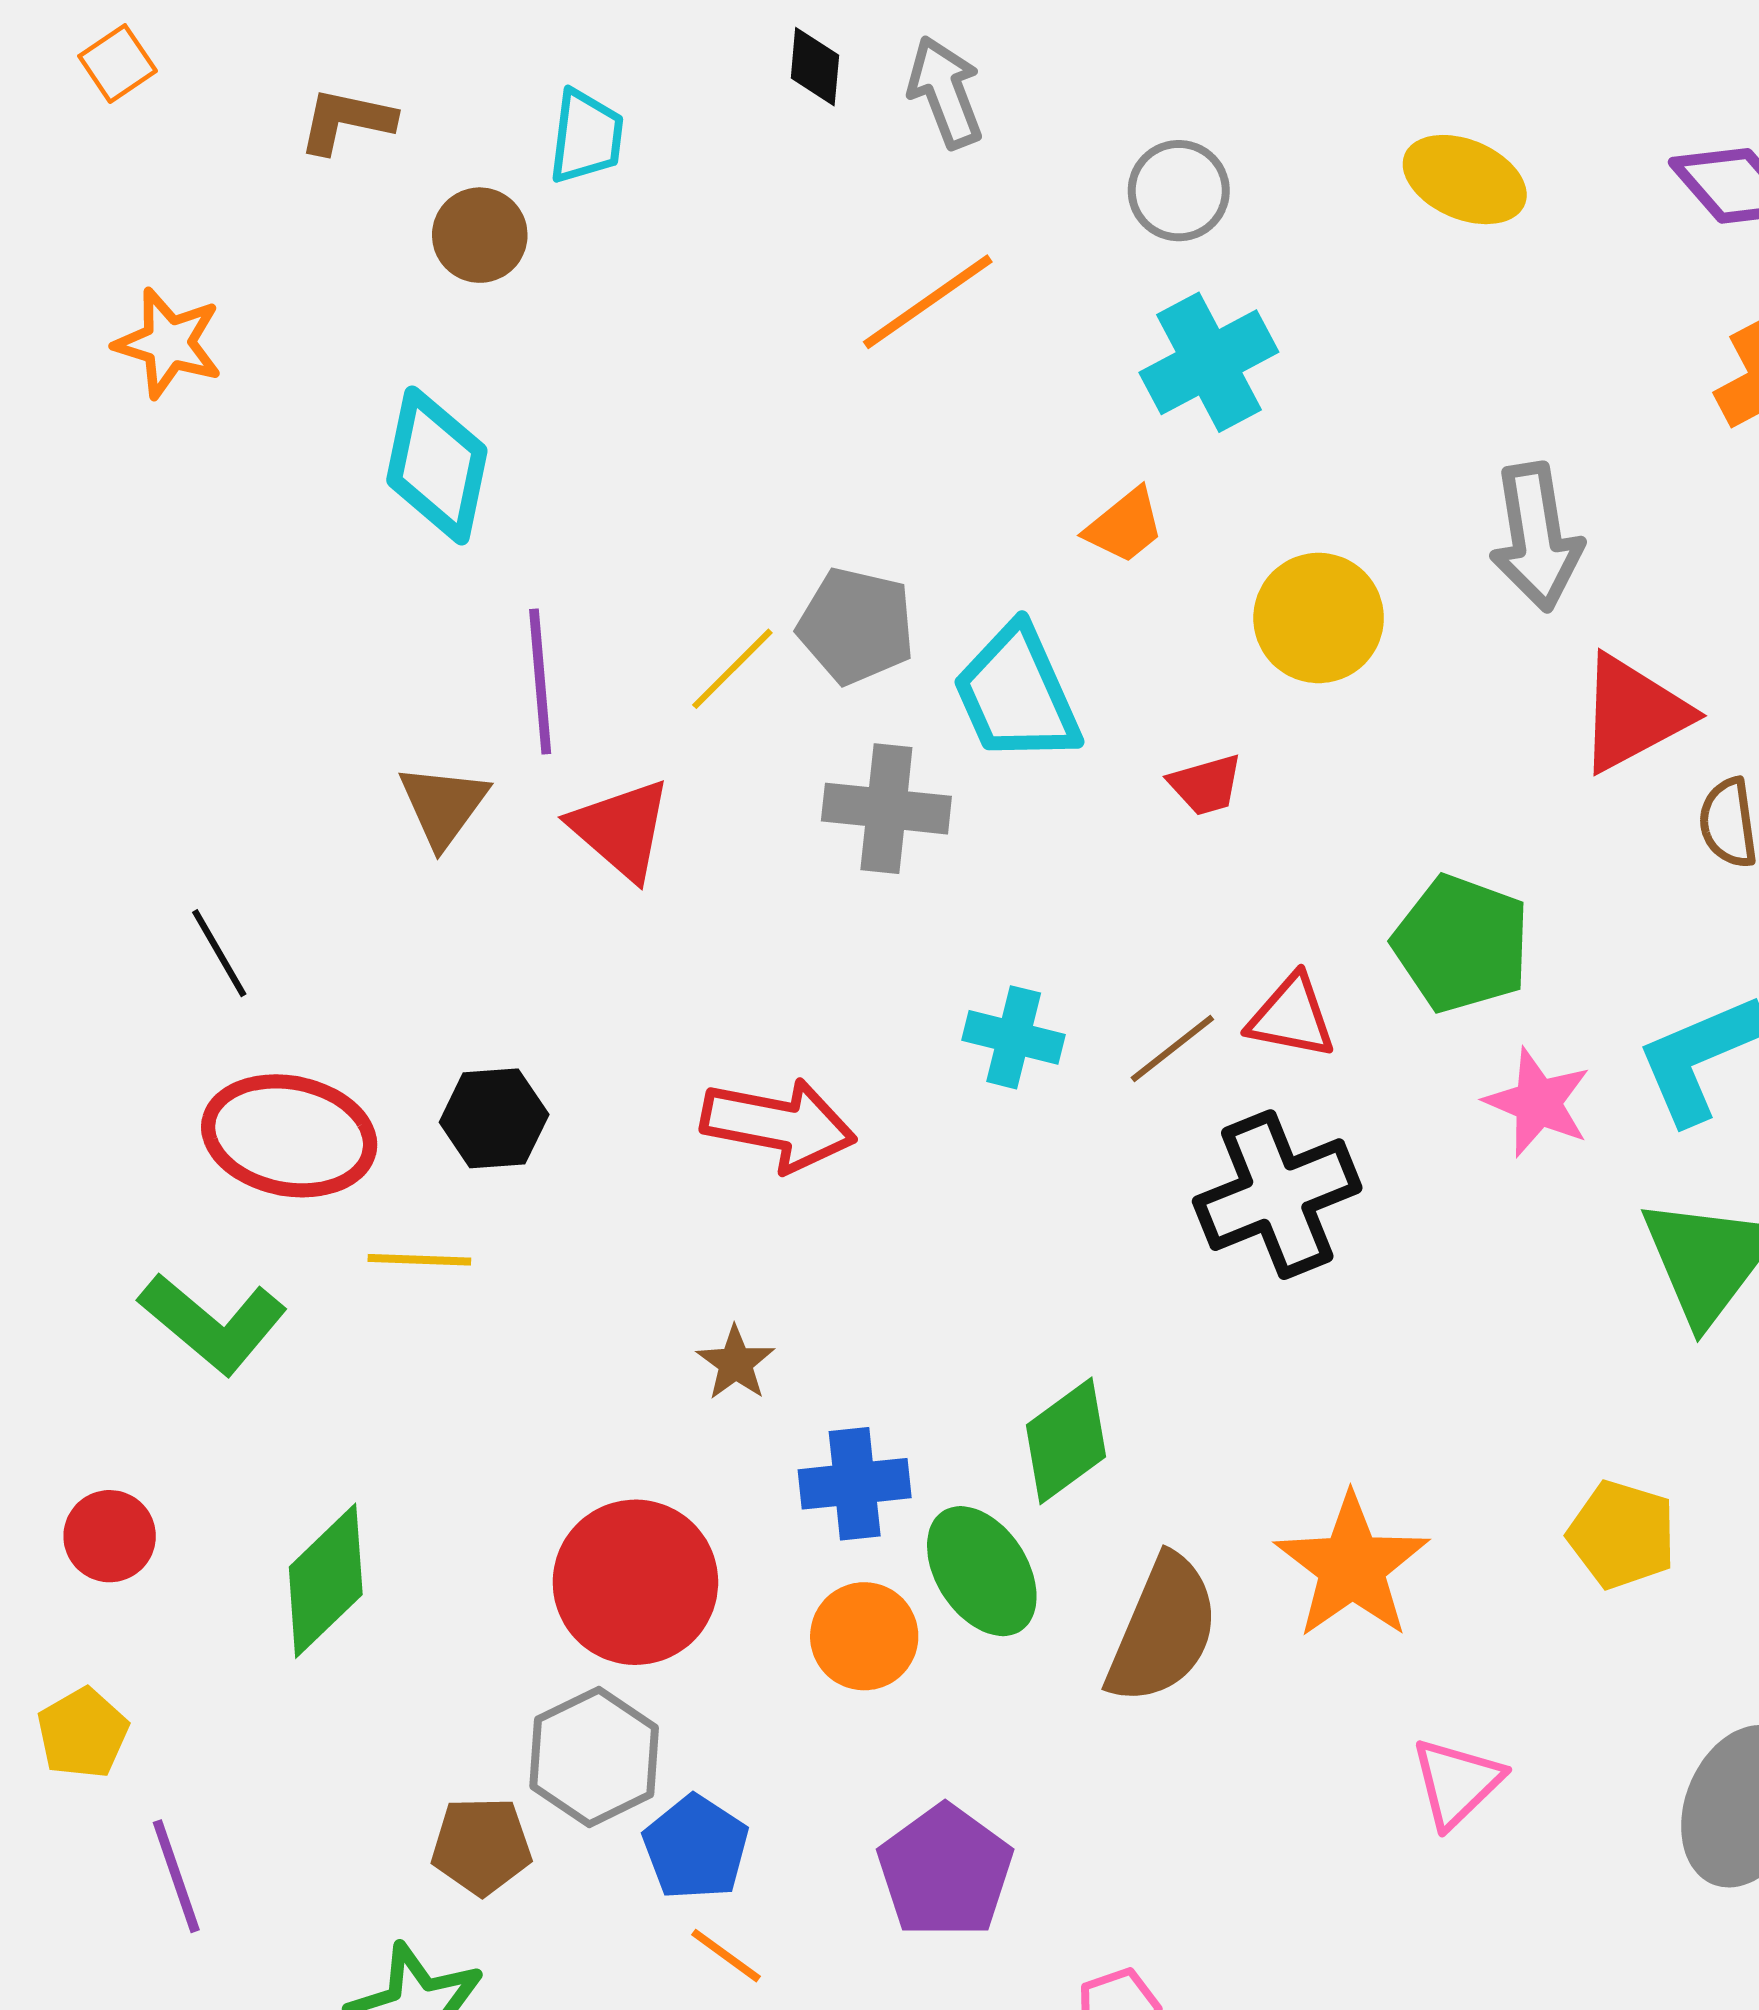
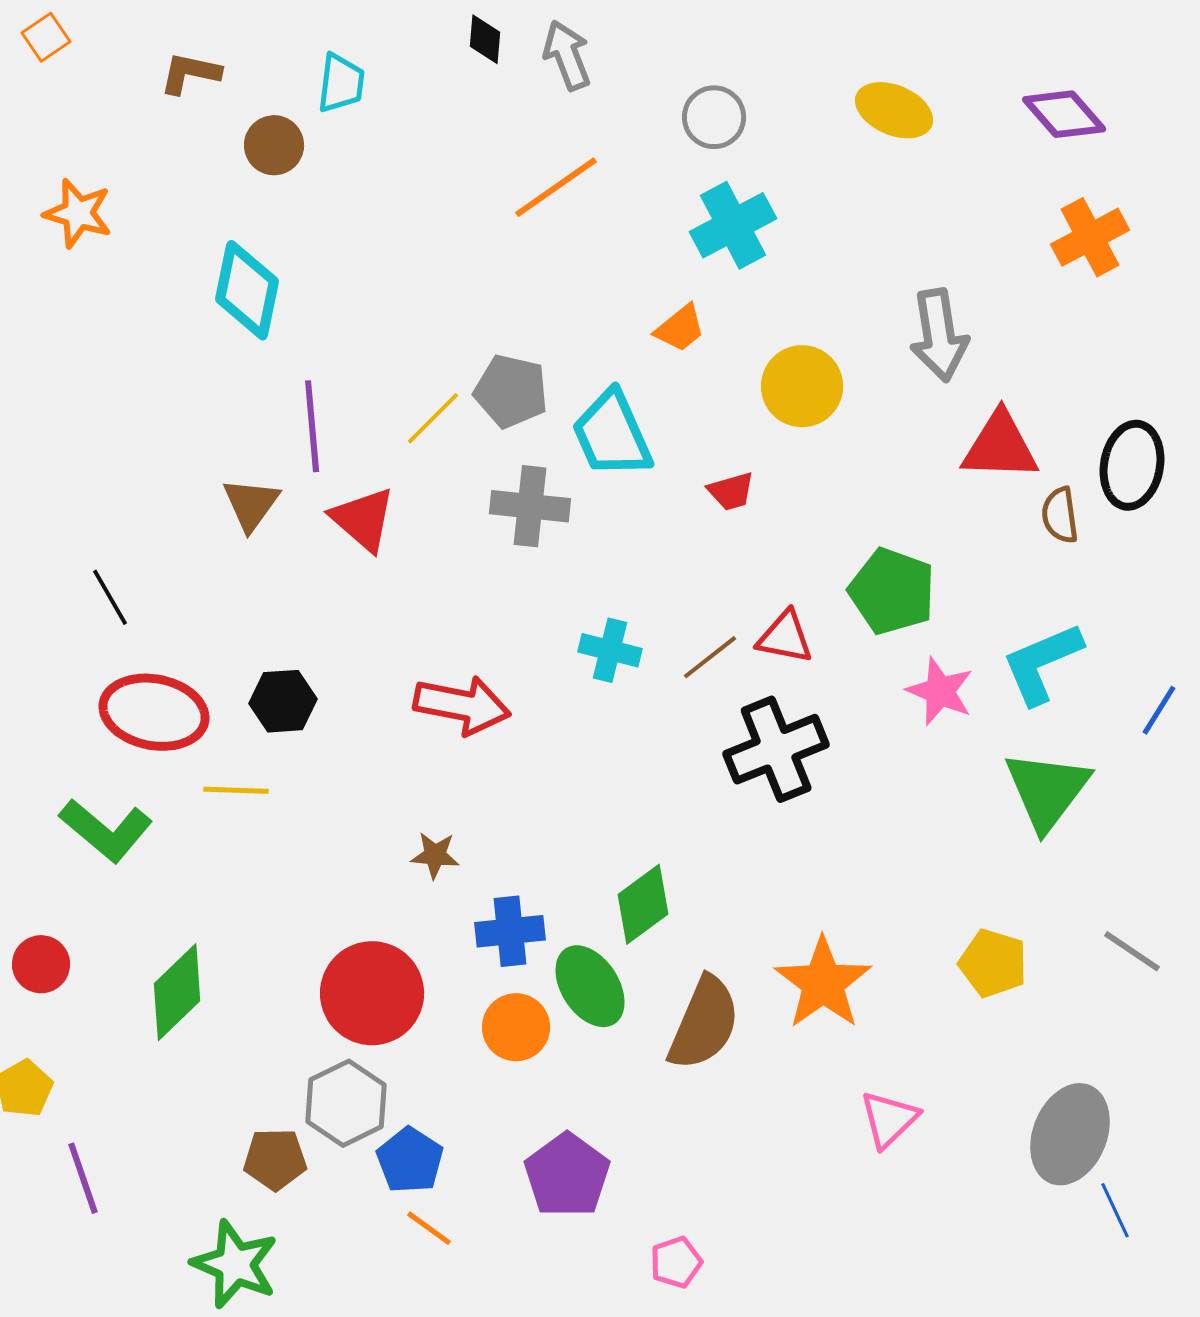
red triangle: (1633, 713) -> (1000, 446), turned 30
brown star: (736, 1363) -> (435, 855), turned -30

